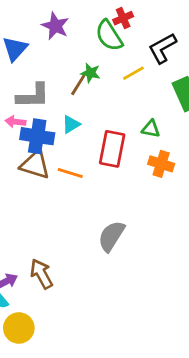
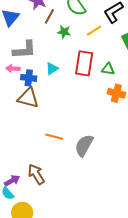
brown line: (78, 85) -> (49, 16), moved
blue cross: (37, 136) -> (29, 78), size x0.7
red rectangle: (112, 149) -> (84, 63), moved
orange line: (70, 173) -> (54, 137), moved

